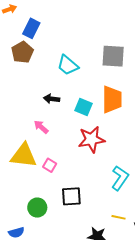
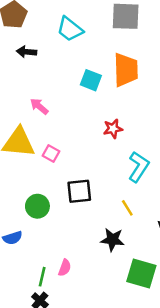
black arrow: (52, 99) -> (26, 52), moved
red star: (91, 139) -> (113, 129), moved, size x0.6
yellow line: (118, 217) -> (127, 208), moved, turned 48

